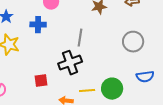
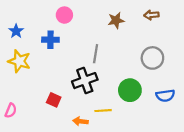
red square: (41, 81) -> (54, 100), turned 32
green circle: (112, 89) -> (130, 90), moved

